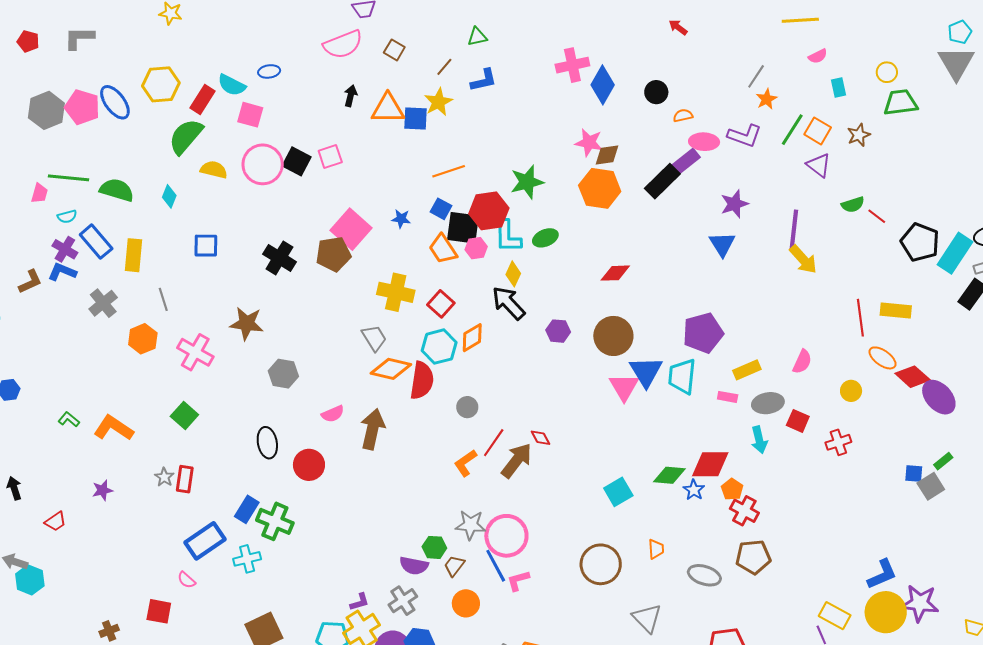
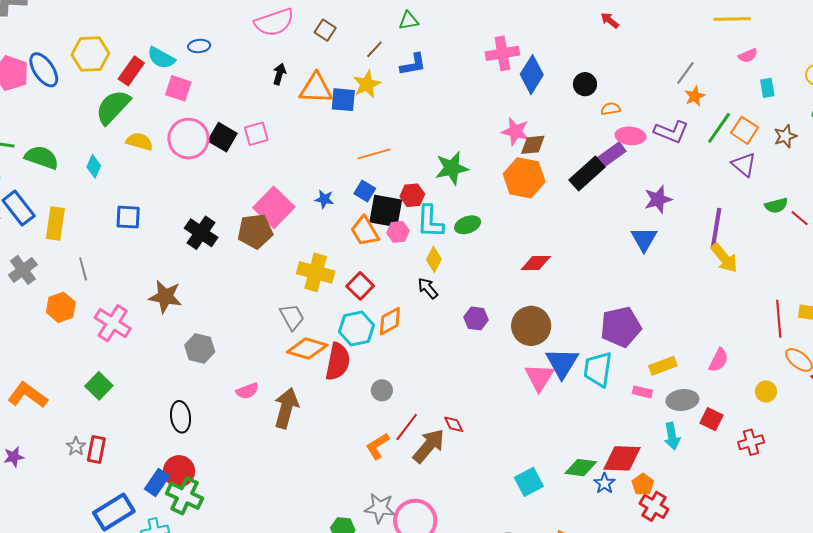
red hexagon: (489, 211) -> (412, 195), size x0.6
black arrow: (508, 303) -> (428, 288), size x0.6
red circle: (309, 465) -> (179, 471), moved

